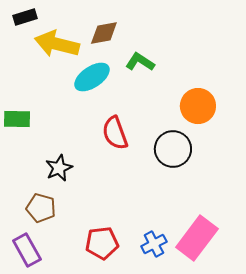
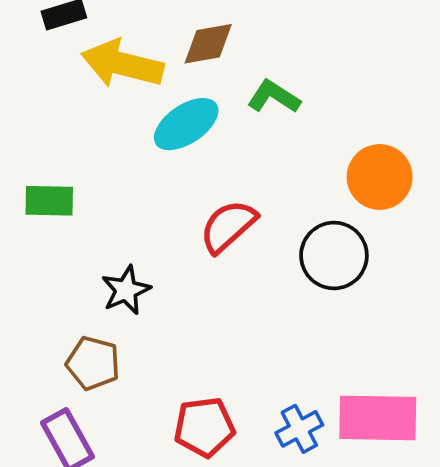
red semicircle: (115, 133) -> (228, 226), turned 68
pink rectangle: (197, 238) -> (378, 418), turned 54

